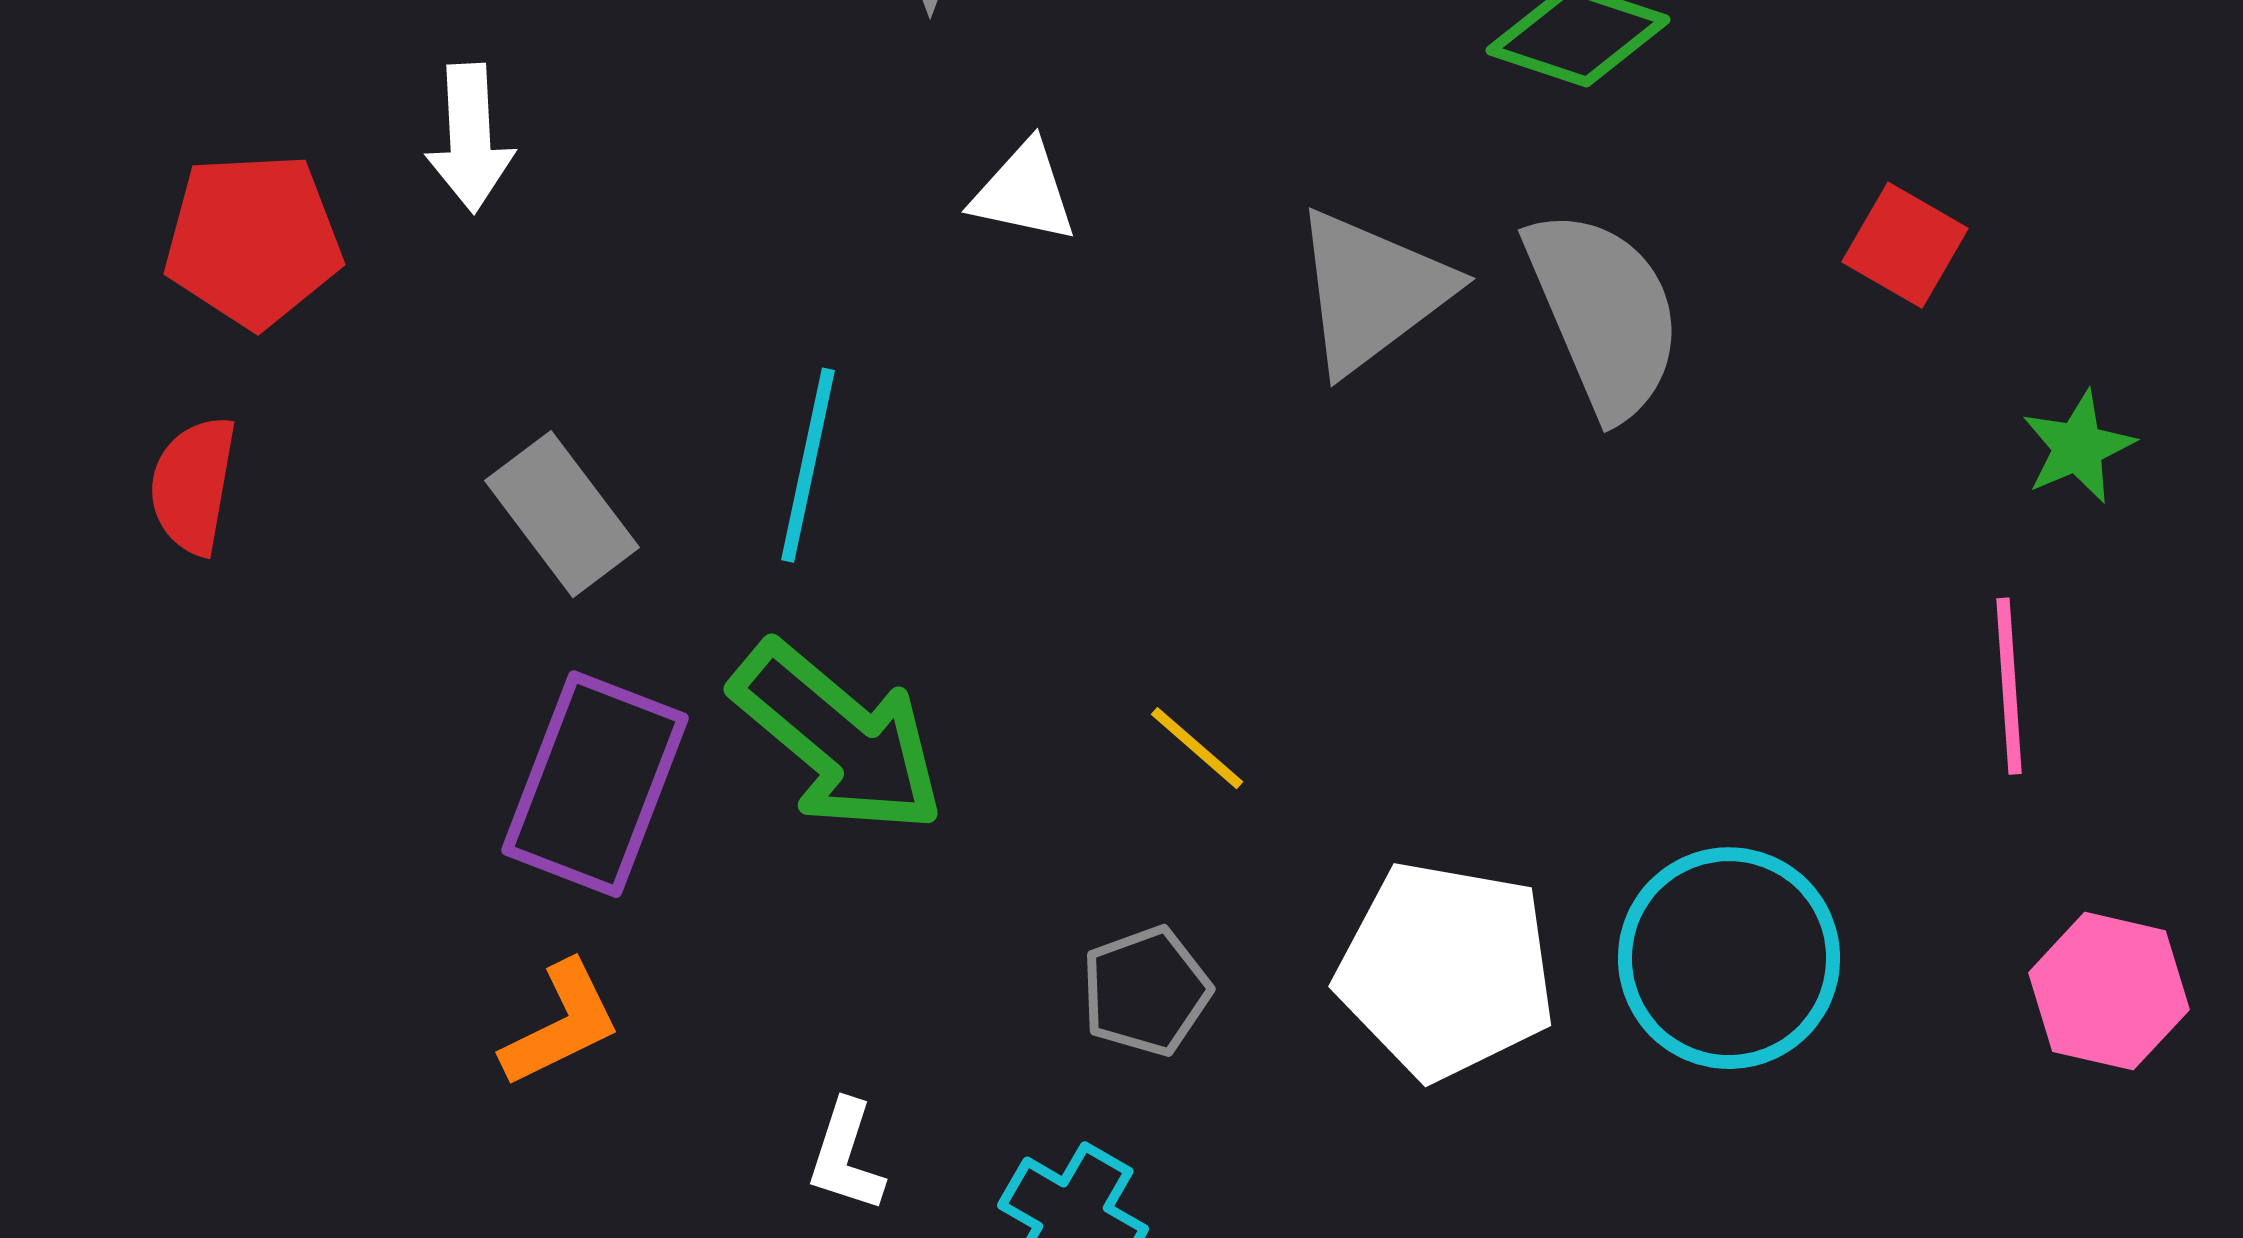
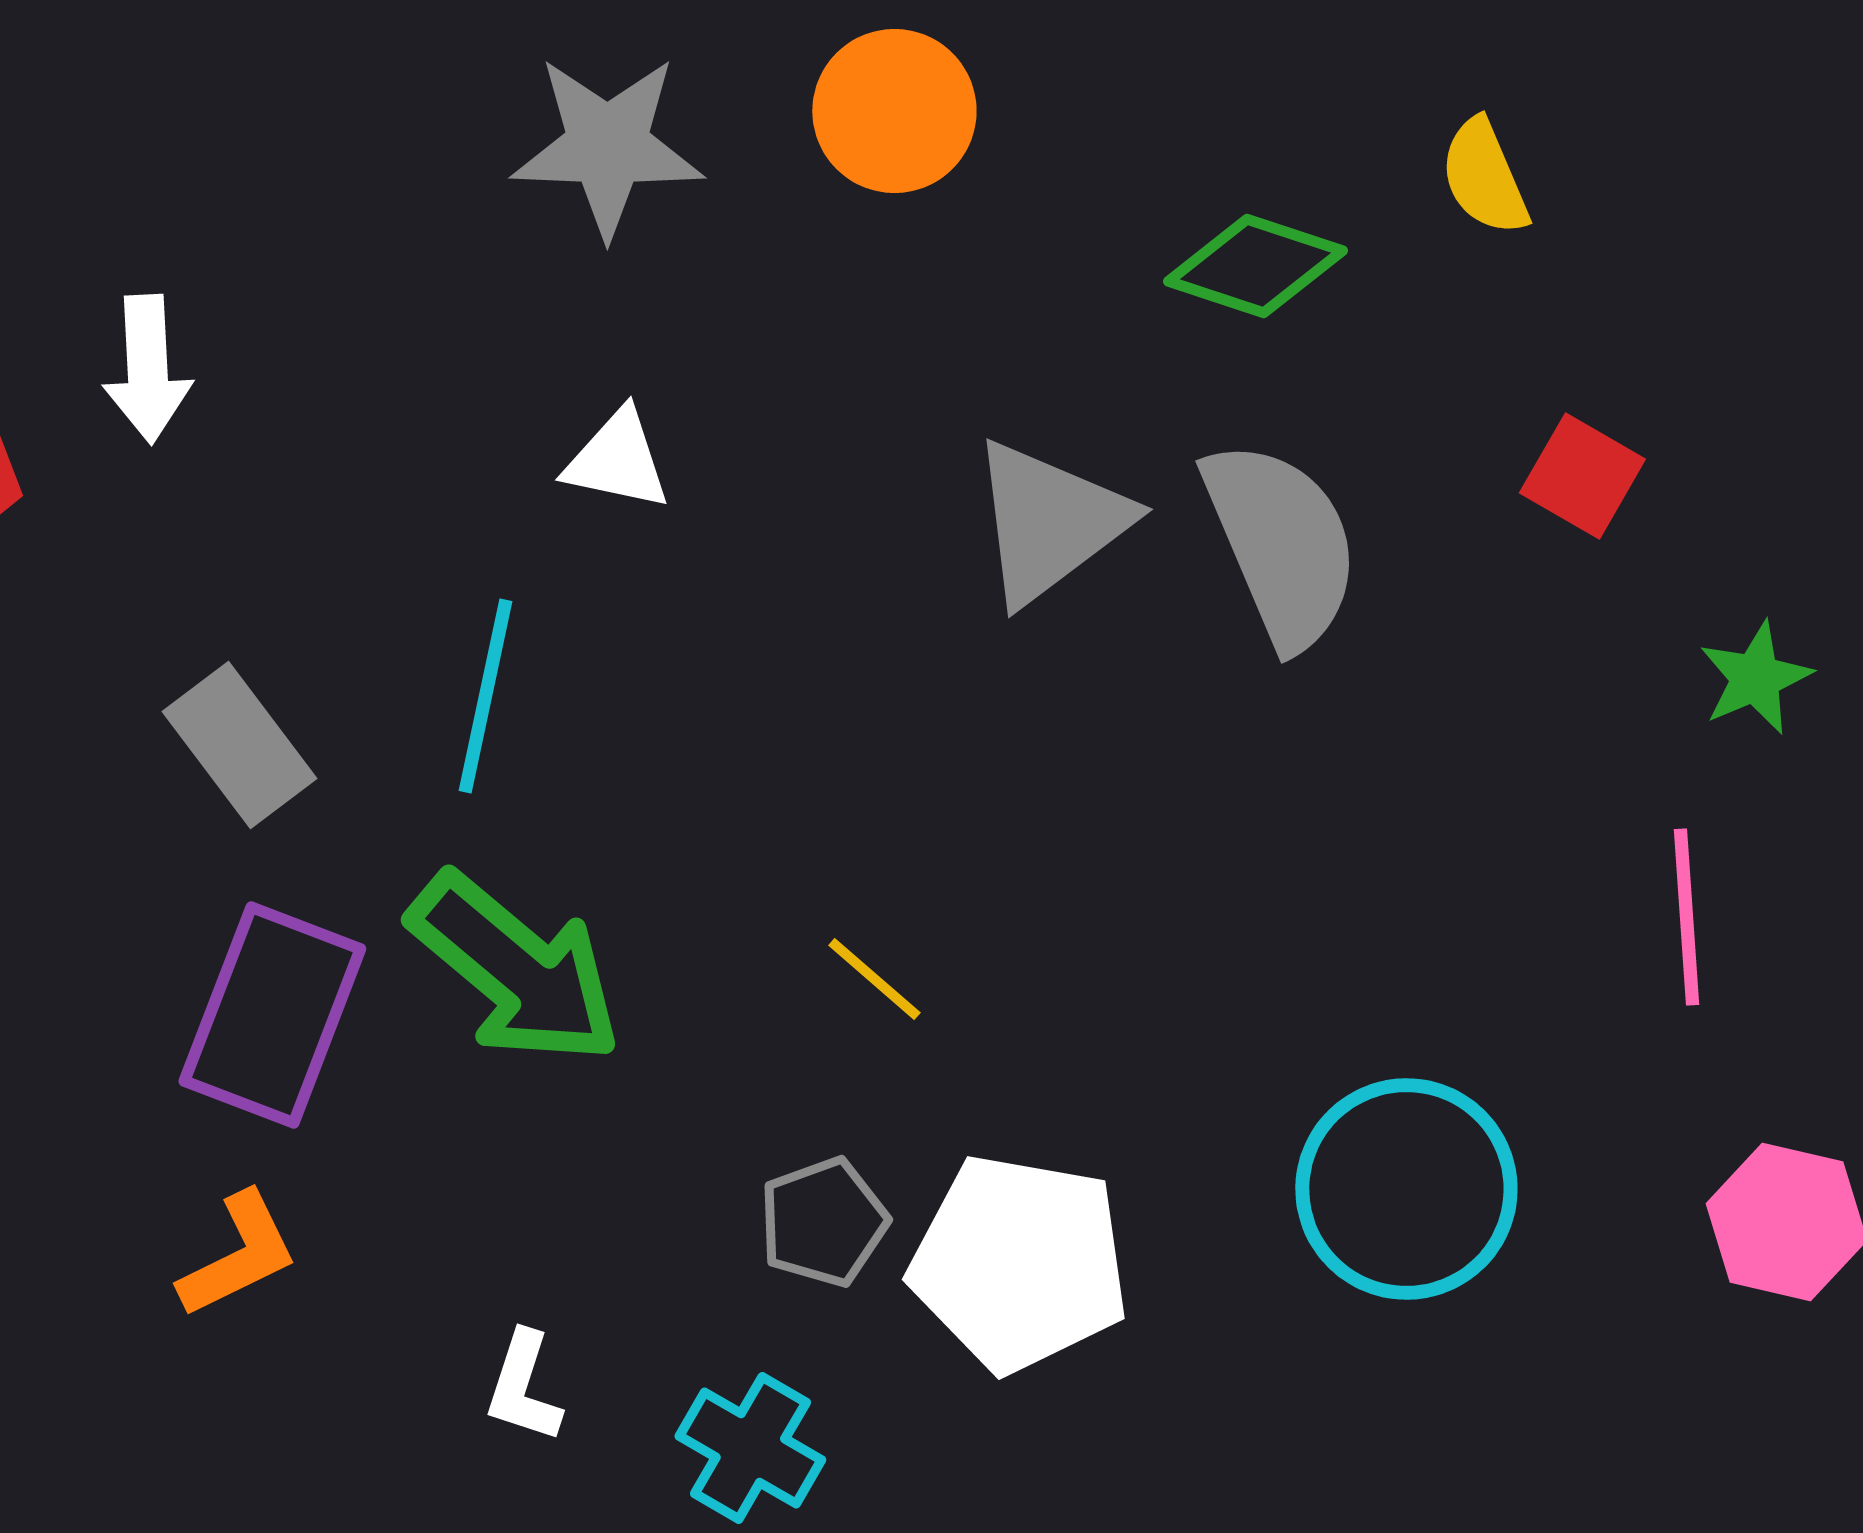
white triangle: (1024, 192) -> (617, 460), moved
white pentagon: (1446, 970) -> (1019, 1263), moved

